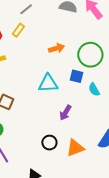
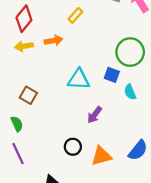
yellow rectangle: (18, 30) -> (75, 15), moved
orange arrow: (57, 48) -> (54, 40), moved

